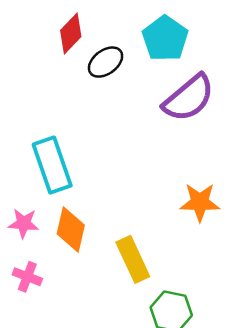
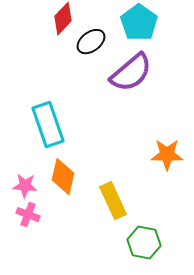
purple semicircle: (189, 98) -> (131, 73), moved
pink star: (24, 223) -> (25, 186), moved

